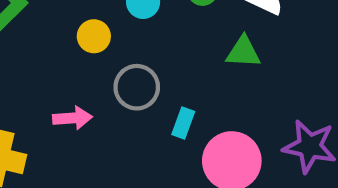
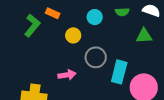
cyan rectangle: (183, 123) -> (119, 72), size x1.6

